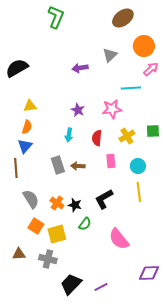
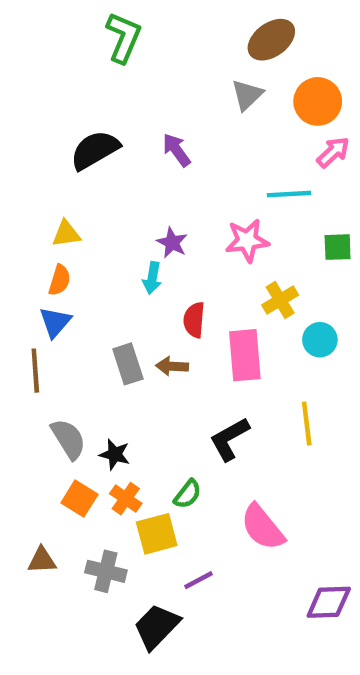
gray triangle: (110, 55) -> (247, 95), moved
black semicircle: (17, 68) -> (95, 150), moved
purple arrow: (80, 68) -> (176, 150), turned 63
green square: (153, 131) -> (338, 247), moved
cyan arrow: (69, 135) -> (152, 278), moved
red semicircle: (97, 138) -> (194, 320), moved
pink rectangle: (111, 161) -> (245, 355), size x1.6
cyan circle: (138, 166) -> (320, 340), moved
orange cross: (57, 203) -> (126, 499), moved
black star: (75, 205) -> (115, 454), moved
yellow square: (57, 234) -> (157, 534), moved
purple line: (101, 287) -> (199, 580), moved

